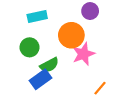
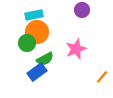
orange circle: (71, 35) -> (37, 32), moved
orange line: (100, 88) -> (102, 77), moved

